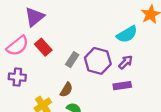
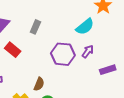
gray rectangle: (72, 60) -> (35, 27), moved
purple rectangle: (122, 86) -> (108, 70), moved

